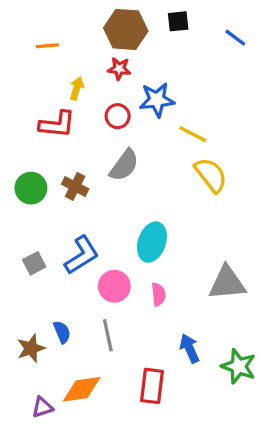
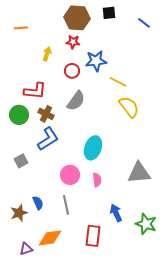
orange line: (47, 46) -> (21, 28), moved
red L-shape: (57, 124) -> (35, 91), moved
blue L-shape: (82, 255) -> (48, 139), moved

